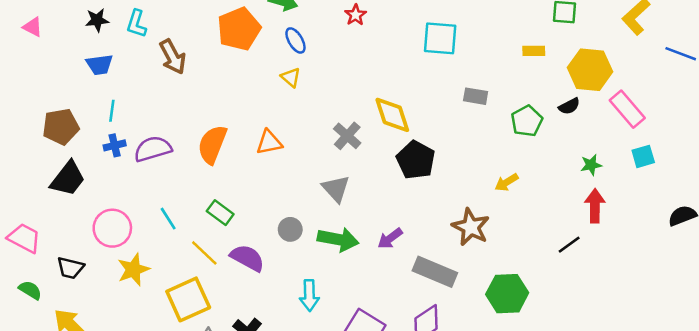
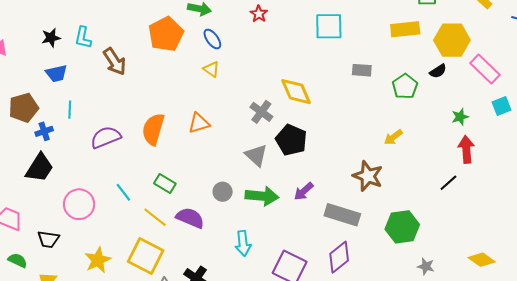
yellow rectangle: (534, 51) -> (405, 29), size x1.6
brown pentagon: (61, 127) -> (24, 108), moved
blue cross: (115, 145) -> (44, 131), moved
black pentagon: (416, 160) -> (291, 140), moved
yellow star: (133, 270) -> (98, 260), moved
yellow square: (188, 299) -> (146, 256), turned -33

